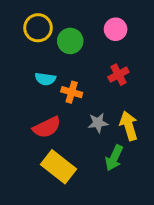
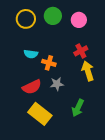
green circle: (70, 41) -> (53, 16), moved
gray star: (98, 123) -> (57, 84), moved
yellow arrow: (129, 126) -> (88, 71), moved

